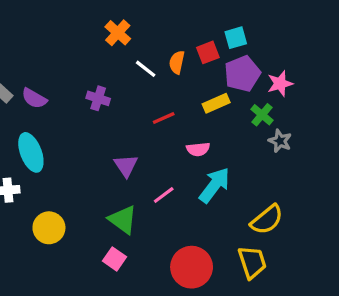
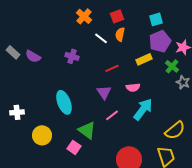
red square: (208, 52) -> (117, 16), moved
cyan ellipse: (31, 152) -> (64, 102), moved
purple triangle: (126, 166) -> (104, 92), moved
pink square: (114, 259) -> (74, 147), moved

